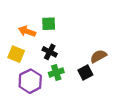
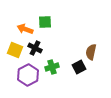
black cross: (50, 52) -> (35, 48), moved
brown semicircle: (98, 56) -> (91, 52), turned -49

